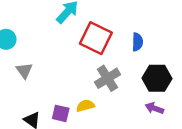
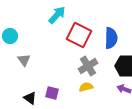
blue semicircle: (137, 42) -> (111, 38), size x1.5
yellow semicircle: (85, 106) -> (86, 87), moved

